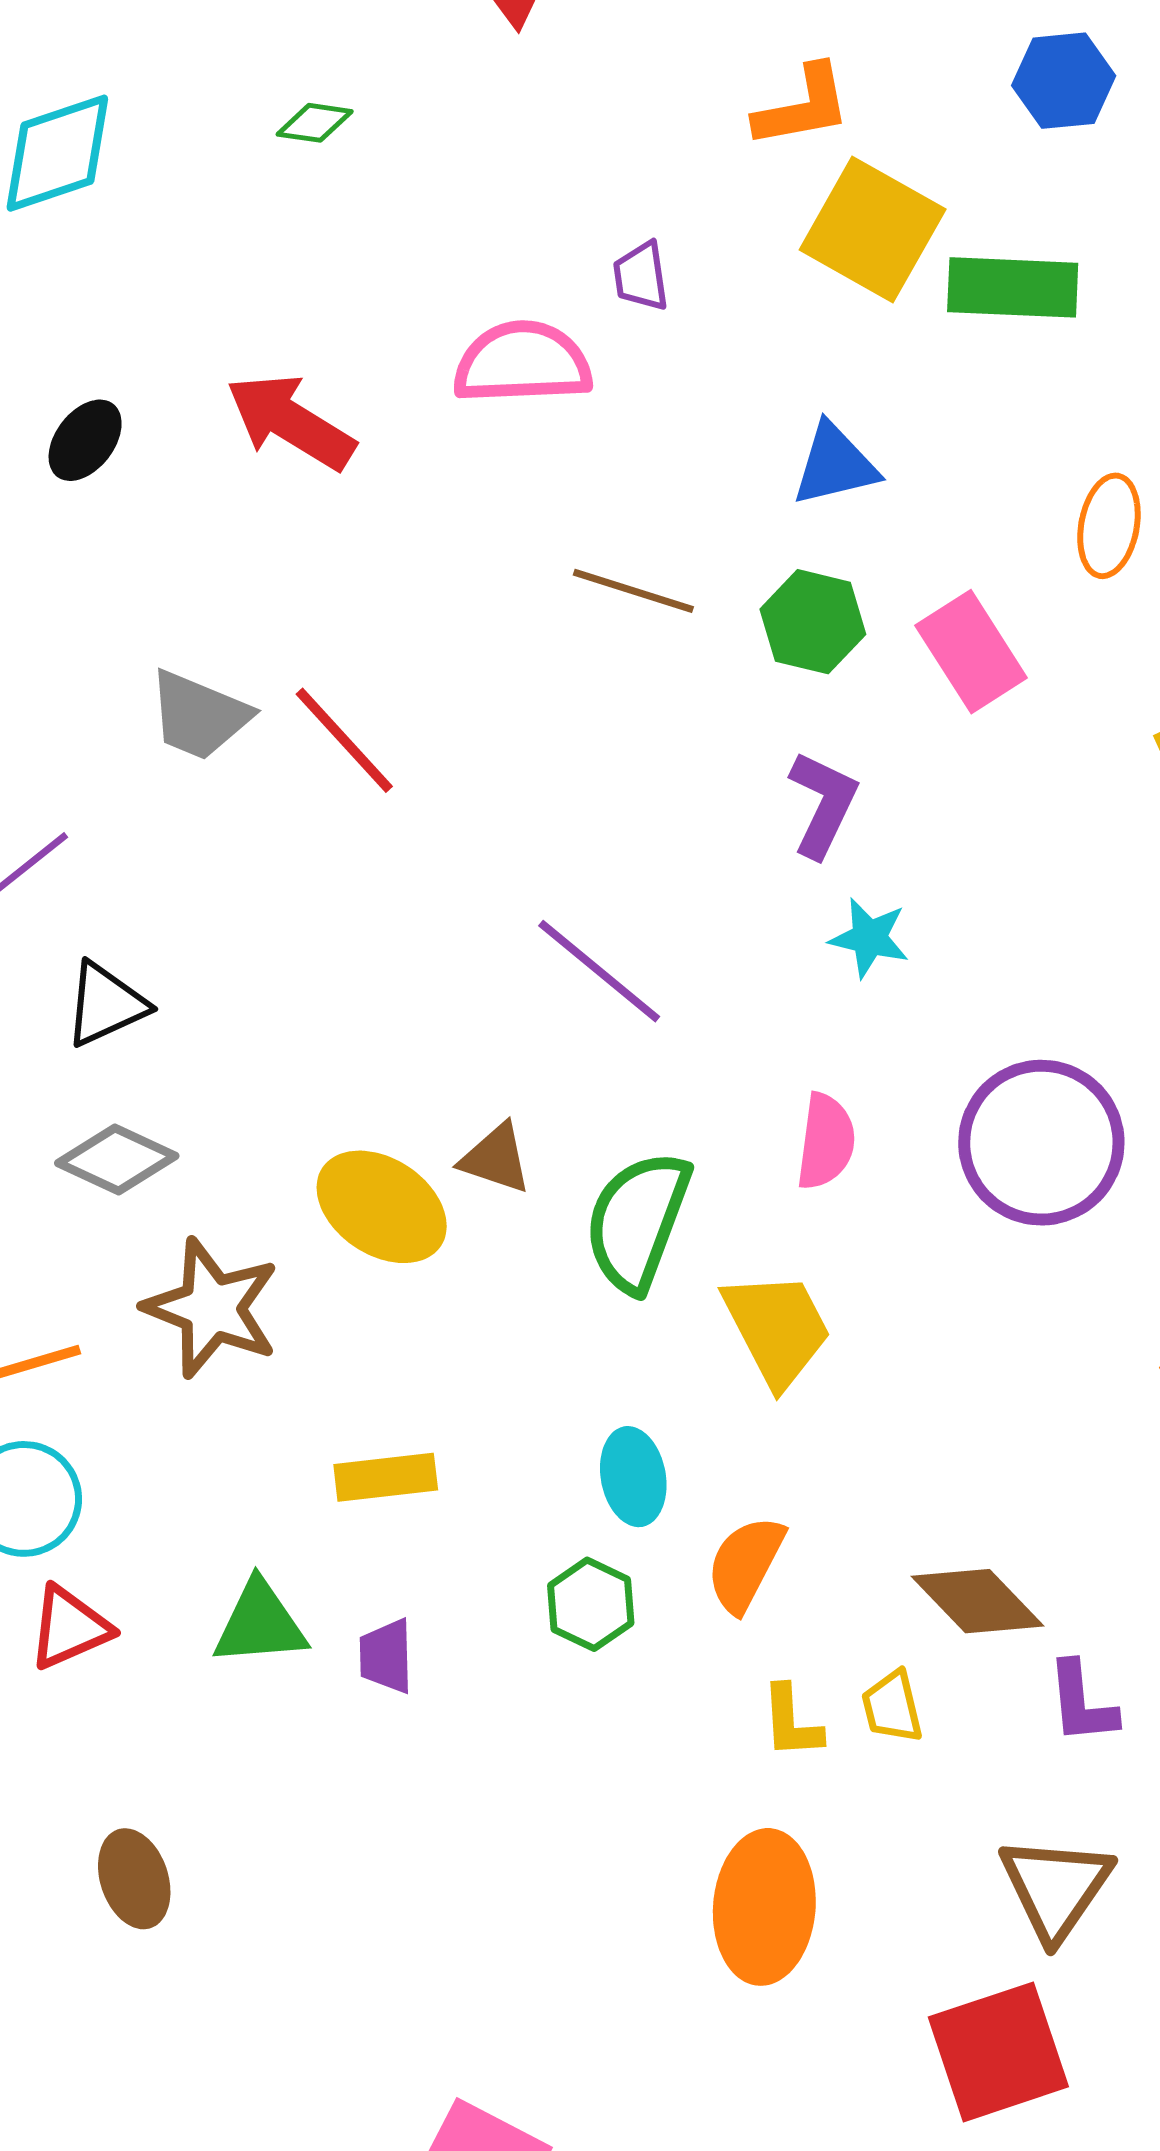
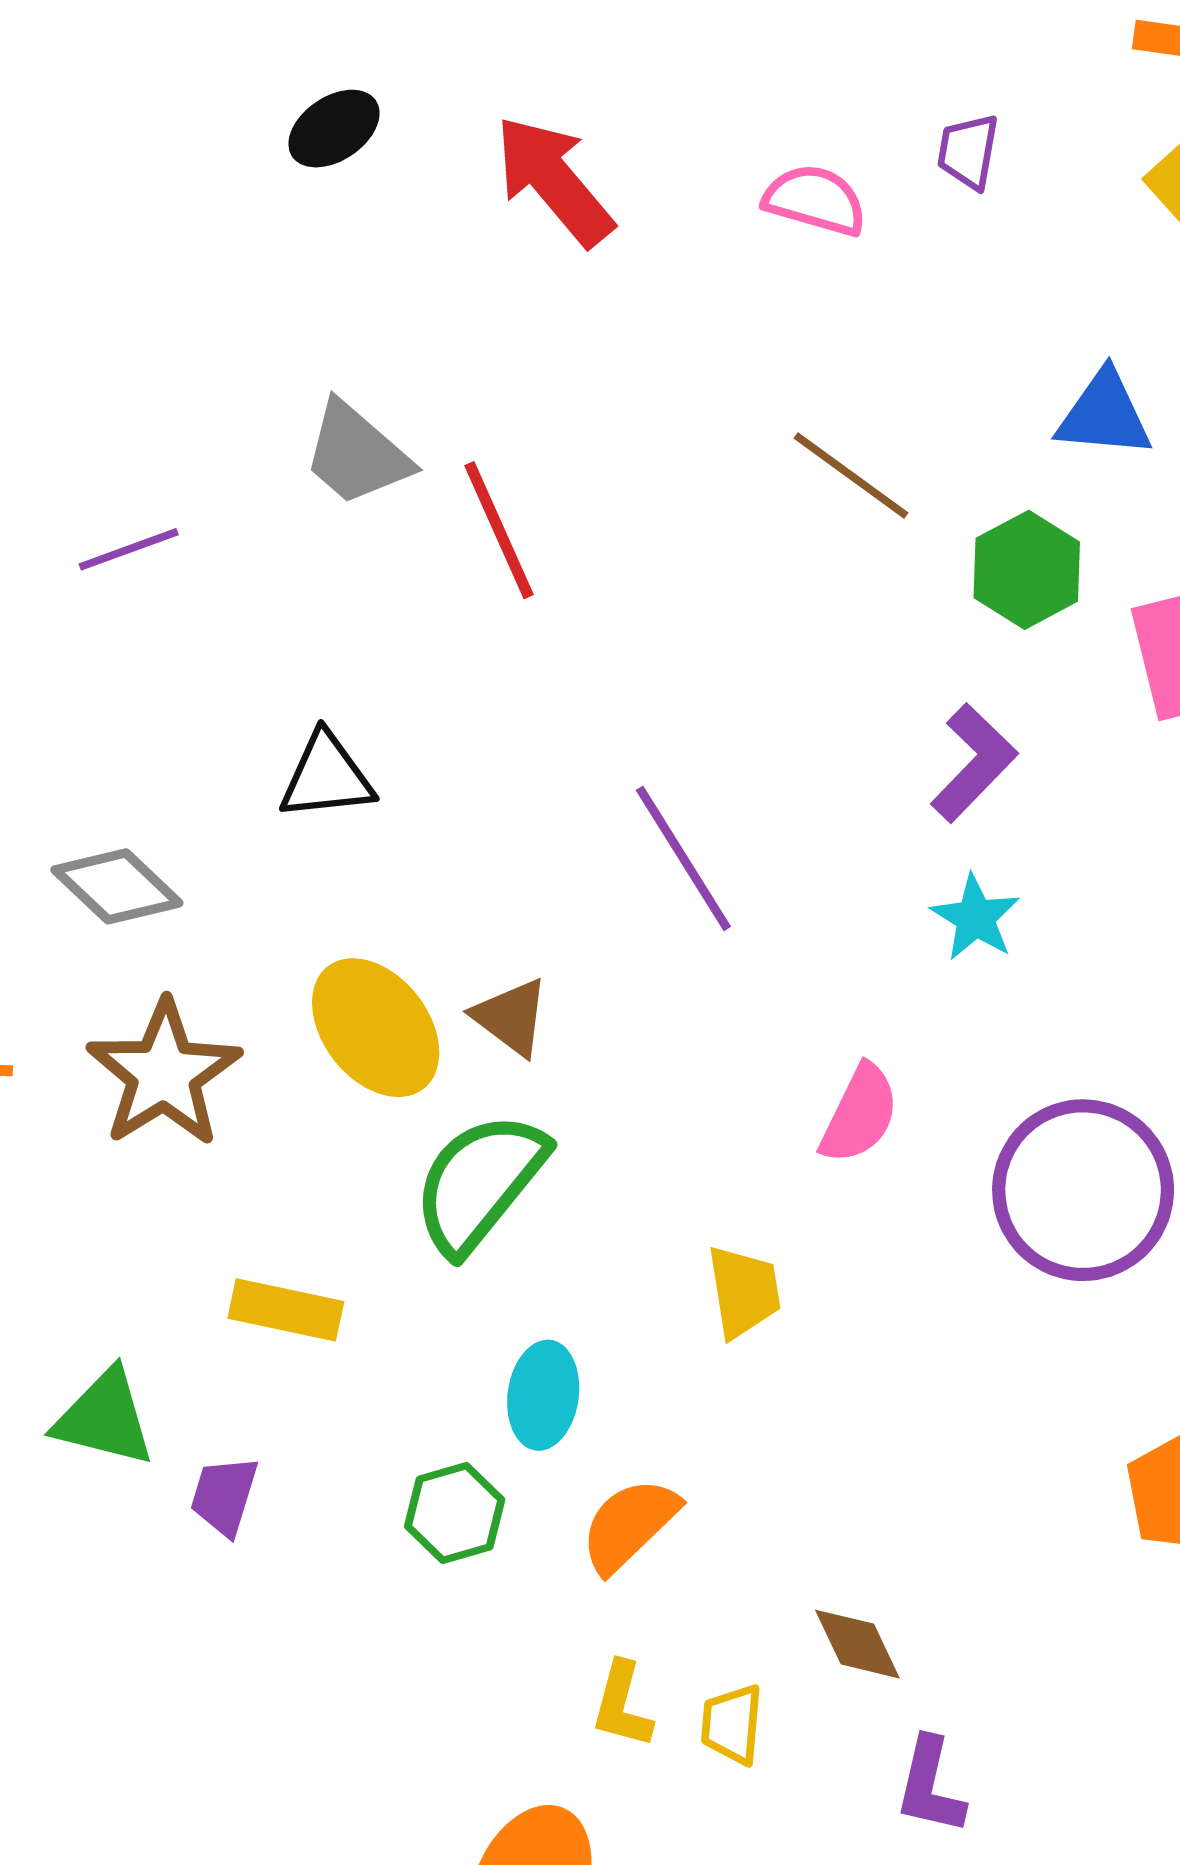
pink semicircle: (522, 363) -> (815, 200), size x0.7
black triangle: (106, 1004) -> (326, 777), moved
green semicircle: (638, 1221) -> (479, 1183), moved
yellow trapezoid: (777, 1329) -> (744, 1292), size x0.7
brown diamond: (977, 1601) -> (857, 1644), size x0.7

